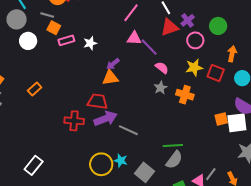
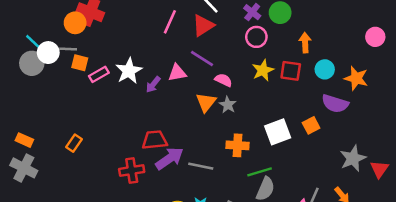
purple cross: (188, 20) -> (252, 12), moved
red triangle: (170, 27) -> (203, 25), moved
pink triangle: (134, 38) -> (177, 73), moved
white circle: (28, 41) -> (48, 53), moved
white star: (90, 43) -> (129, 71), size x1.5
purple arrow: (113, 64) -> (153, 84), moved
orange triangle: (110, 78) -> (206, 102), moved, turned -30
orange cross: (185, 95) -> (237, 145), moved
white square: (237, 123) -> (278, 132), moved

